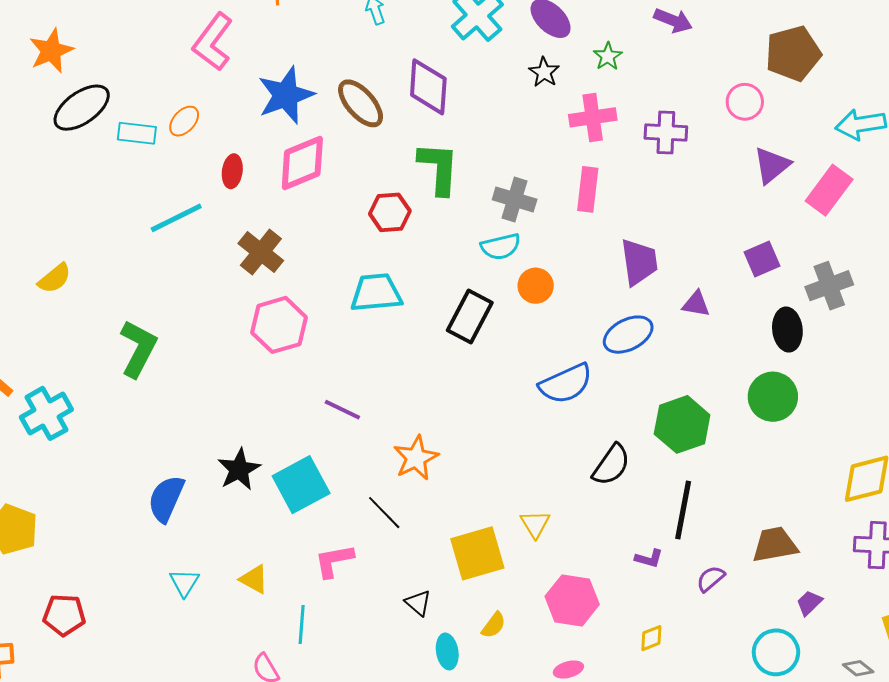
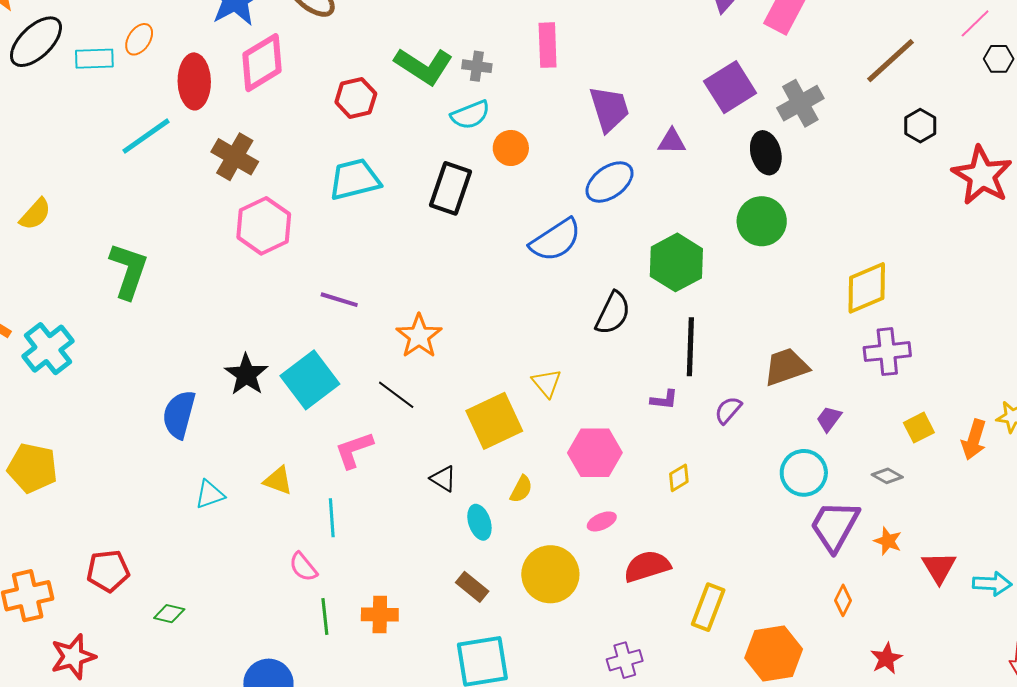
green L-shape: (439, 168) -> (424, 66), moved, turned 128
red ellipse: (232, 171) -> (194, 81), size x1.6
gray cross: (515, 199) -> (477, 66), size x0.7
purple square: (762, 259) -> (730, 87), size x1.4
cyan triangle: (184, 583) -> (210, 494), turned 48
red pentagon: (64, 615) -> (108, 571), moved

